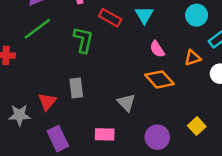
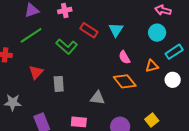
green L-shape: (83, 40) -> (67, 46), turned 115
red triangle: (47, 102) -> (36, 72), moved
gray triangle: (126, 102) -> (98, 98), turned -42

